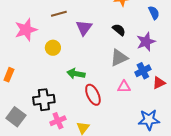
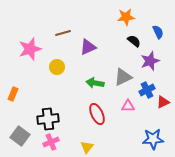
purple triangle: (84, 28) -> (88, 47), turned 30
black semicircle: (119, 30) -> (134, 41), moved
green arrow: (76, 74) -> (95, 83), moved
pink cross: (58, 121) -> (51, 142), moved

